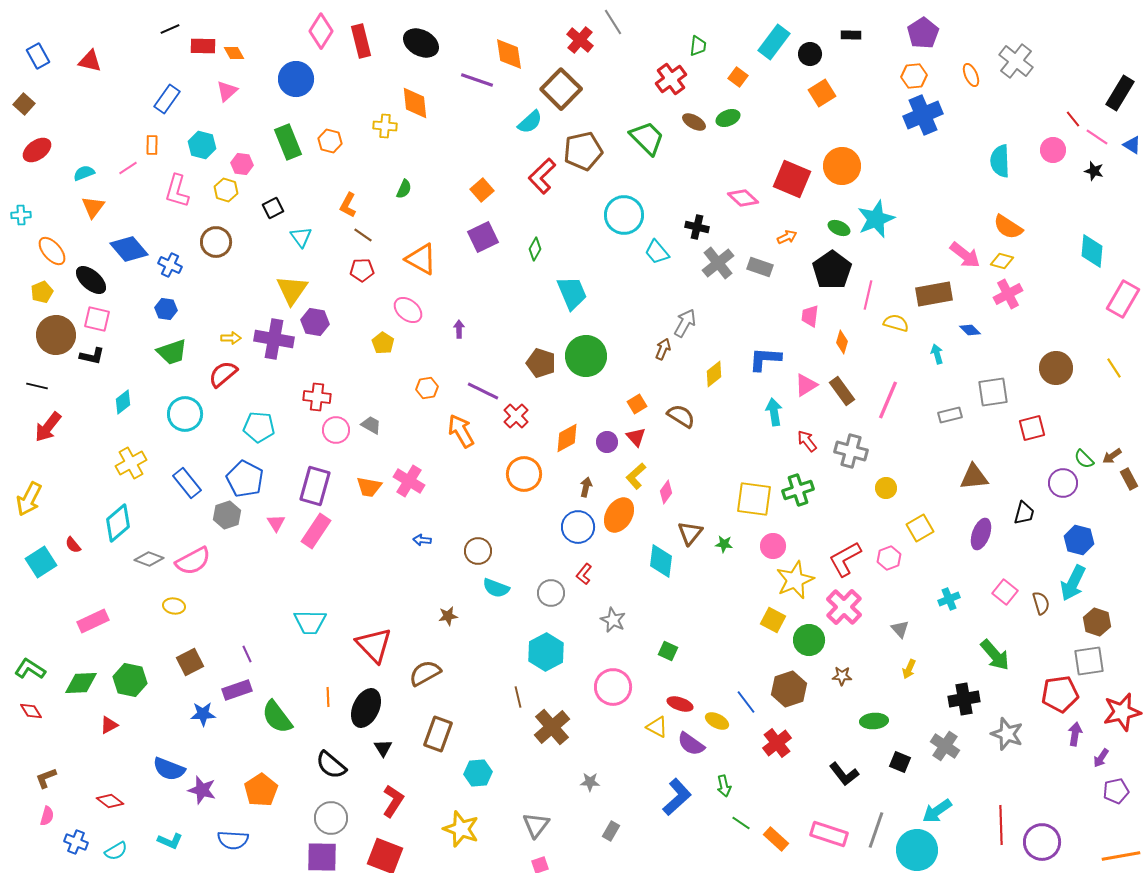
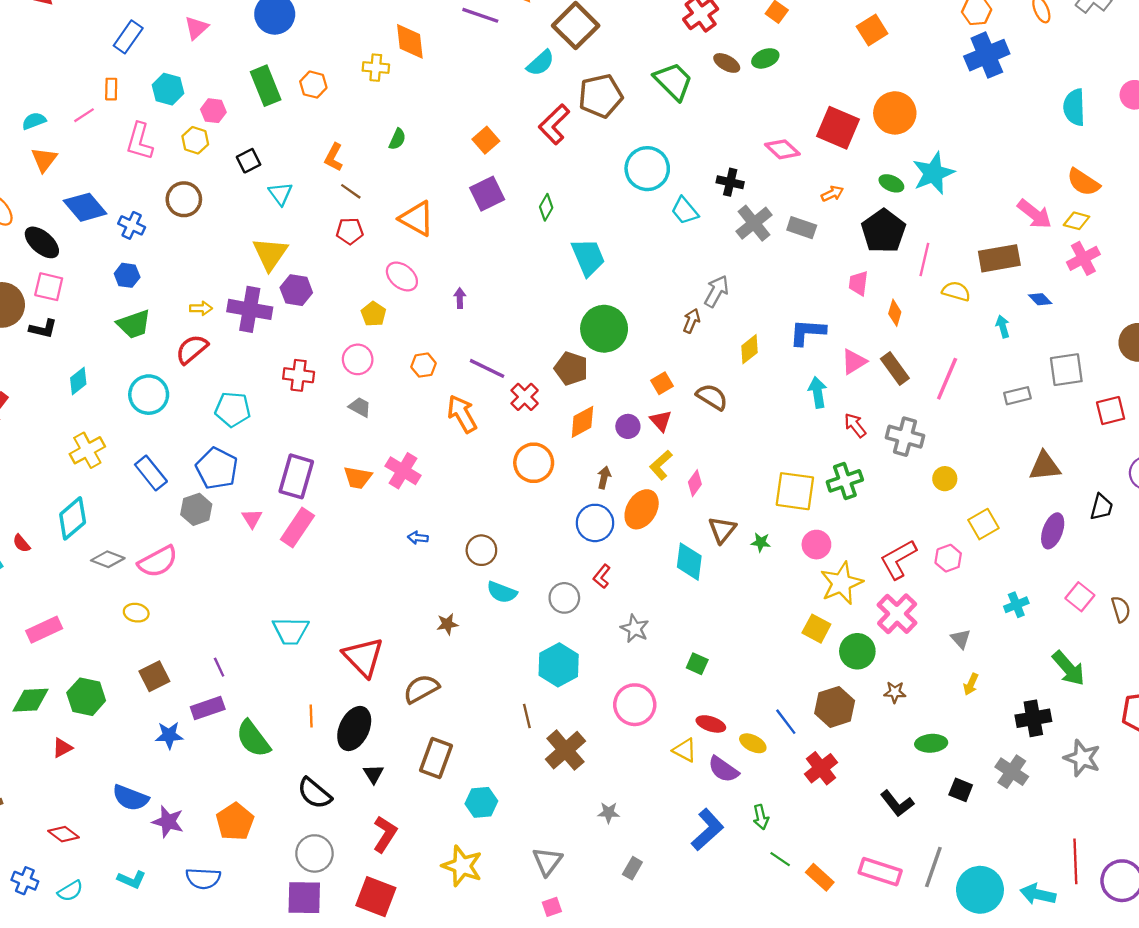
brown pentagon: (541, 363) -> (571, 368), moved
pink circle: (336, 430) -> (358, 359), moved
cyan arrow: (937, 811) -> (1038, 894), moved, turned 48

